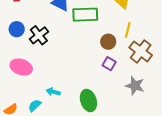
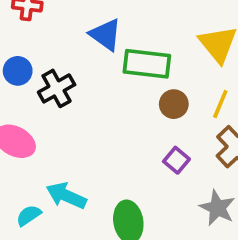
brown circle: (108, 42) -> (174, 104), moved
cyan arrow: (53, 92) -> (66, 196), size x1.5

